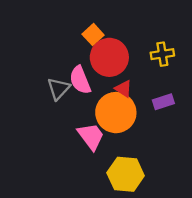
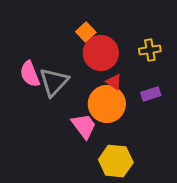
pink semicircle: (80, 80) -> (30, 74), moved
gray triangle: (58, 89) -> (54, 82), size x1.4

